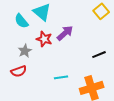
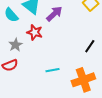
purple arrow: (65, 33) -> (54, 14), moved
black line: (99, 55) -> (90, 46), turned -32

